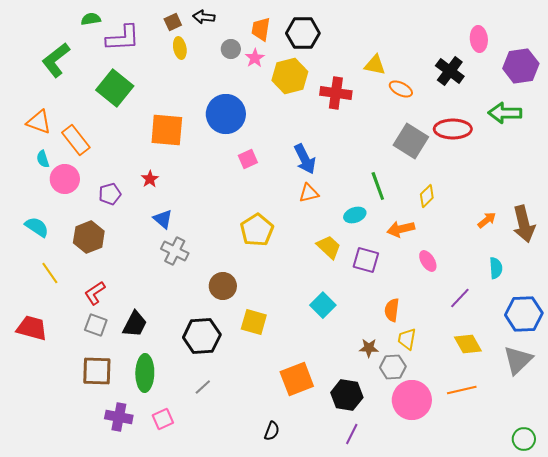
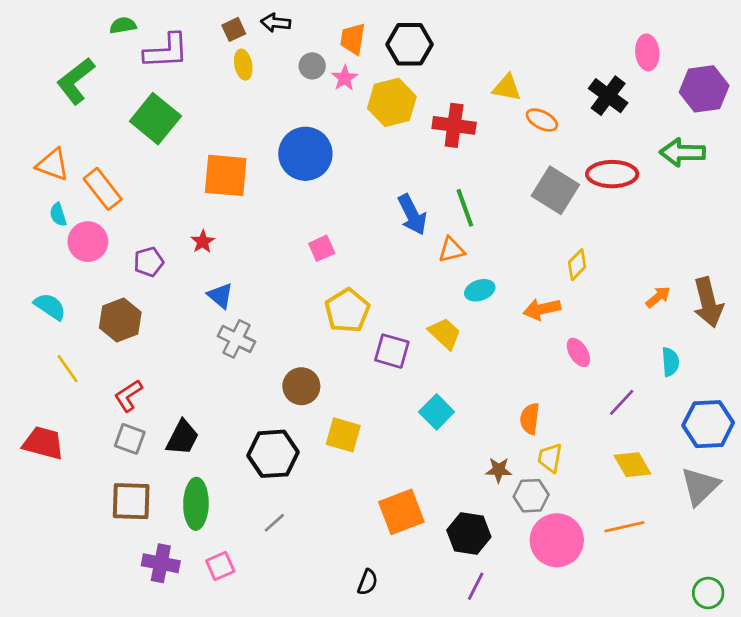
pink square: (248, 159) -> (322, 248), moved
green line: (378, 186) -> (465, 208), moved
orange triangle: (309, 193) -> (451, 250), moved
purple square: (366, 260) -> (392, 351), moved

